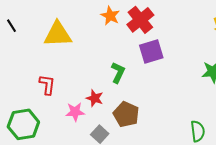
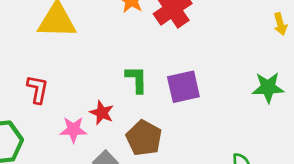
purple square: (151, 52) -> (183, 87), moved
green L-shape: (118, 73) -> (136, 79), turned -30

